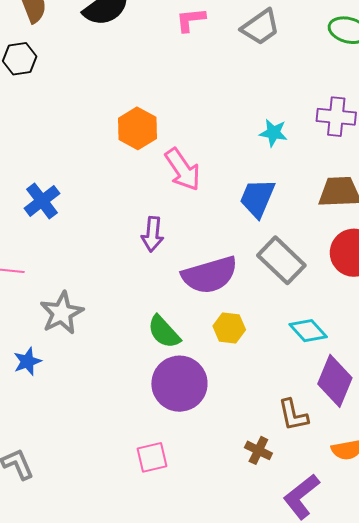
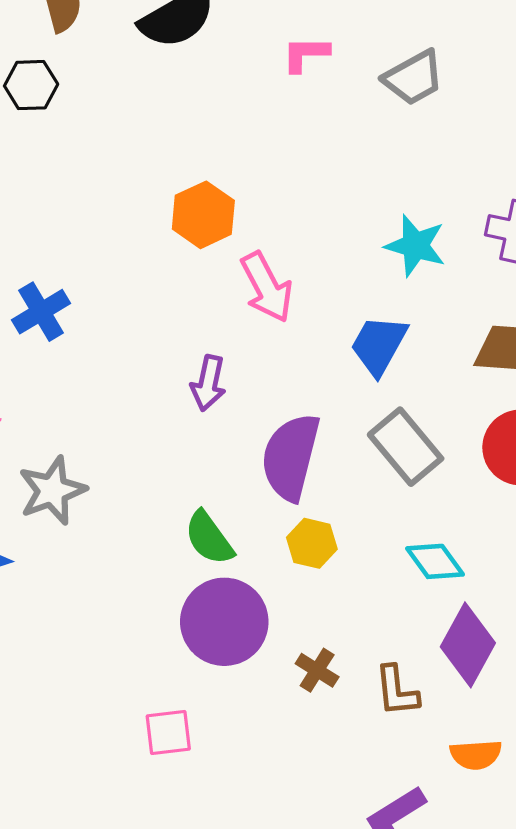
cyan star: (273, 133) -> (415, 246), size x1.4
purple semicircle: (210, 275) -> (291, 457), turned 114
brown cross: (258, 450) -> (317, 670), moved

